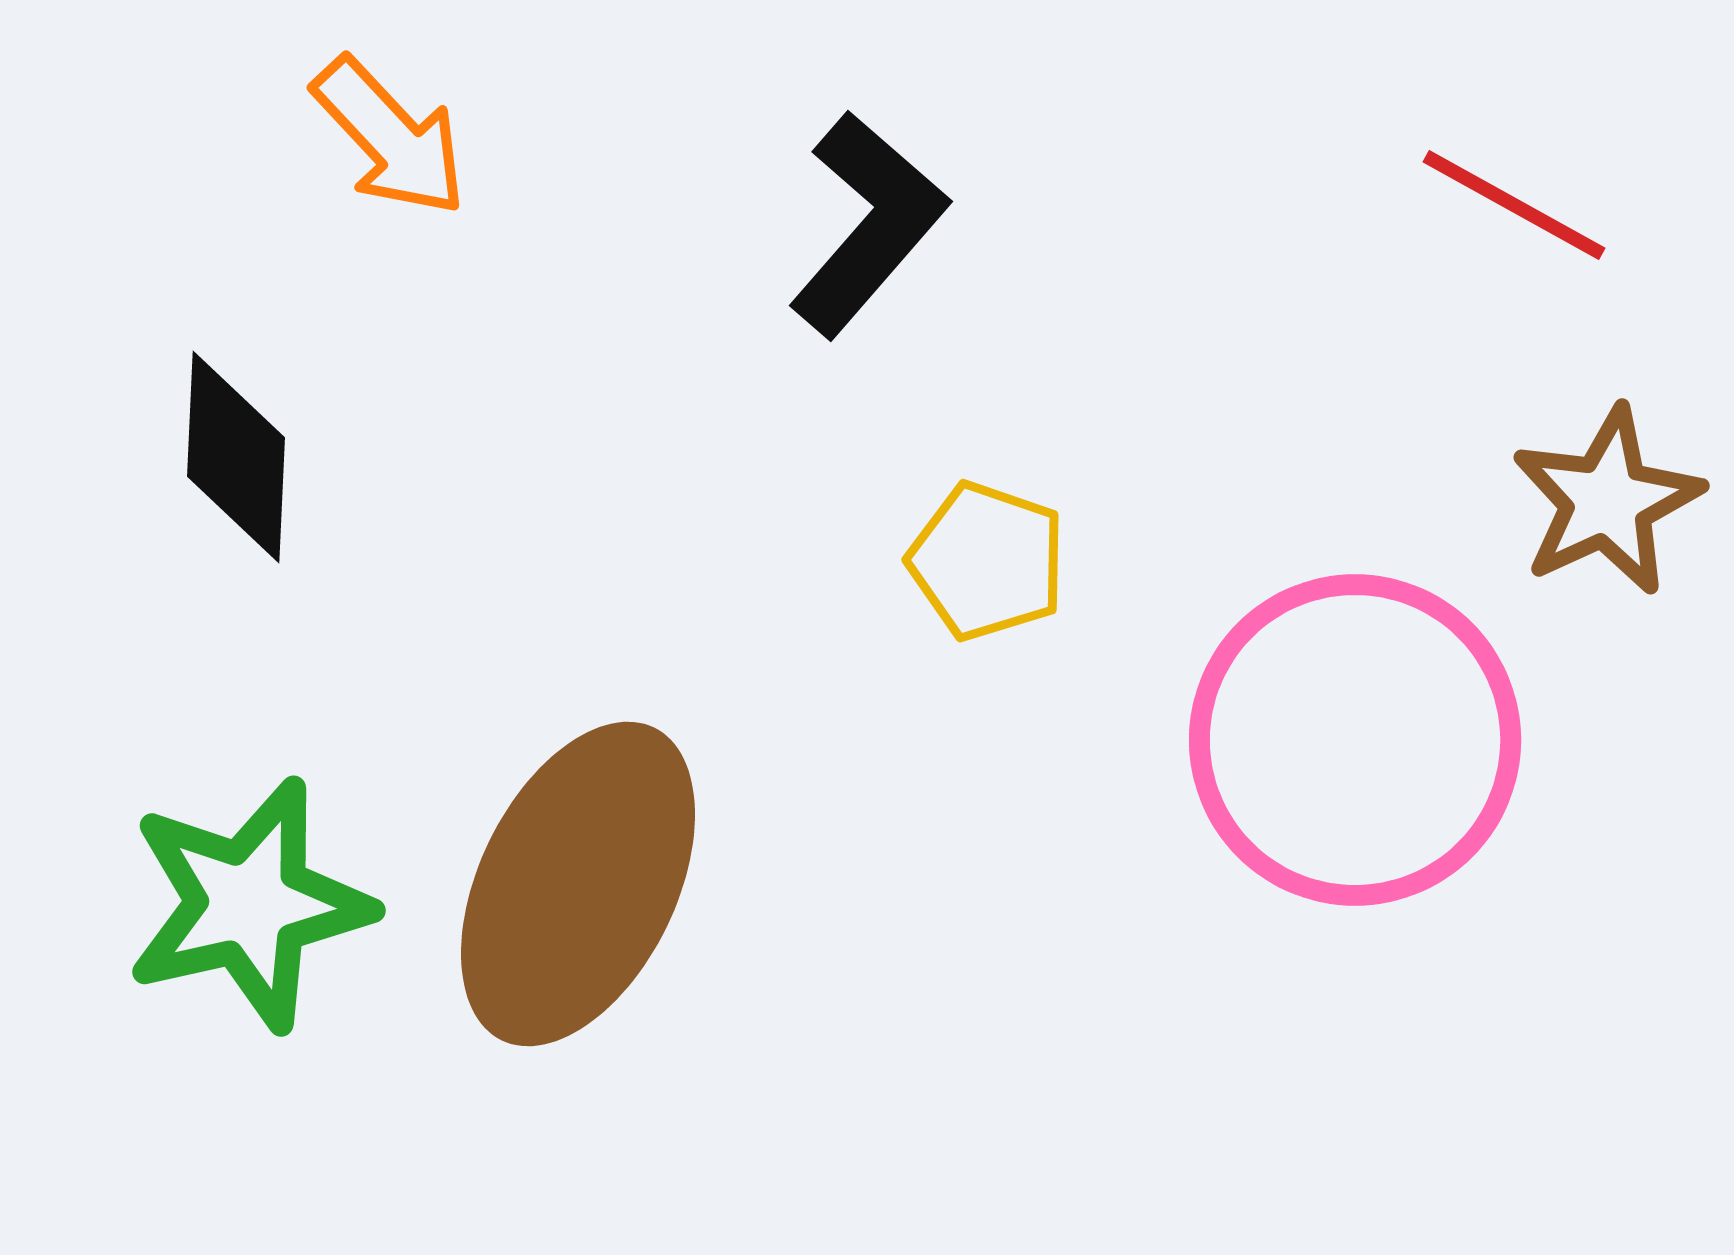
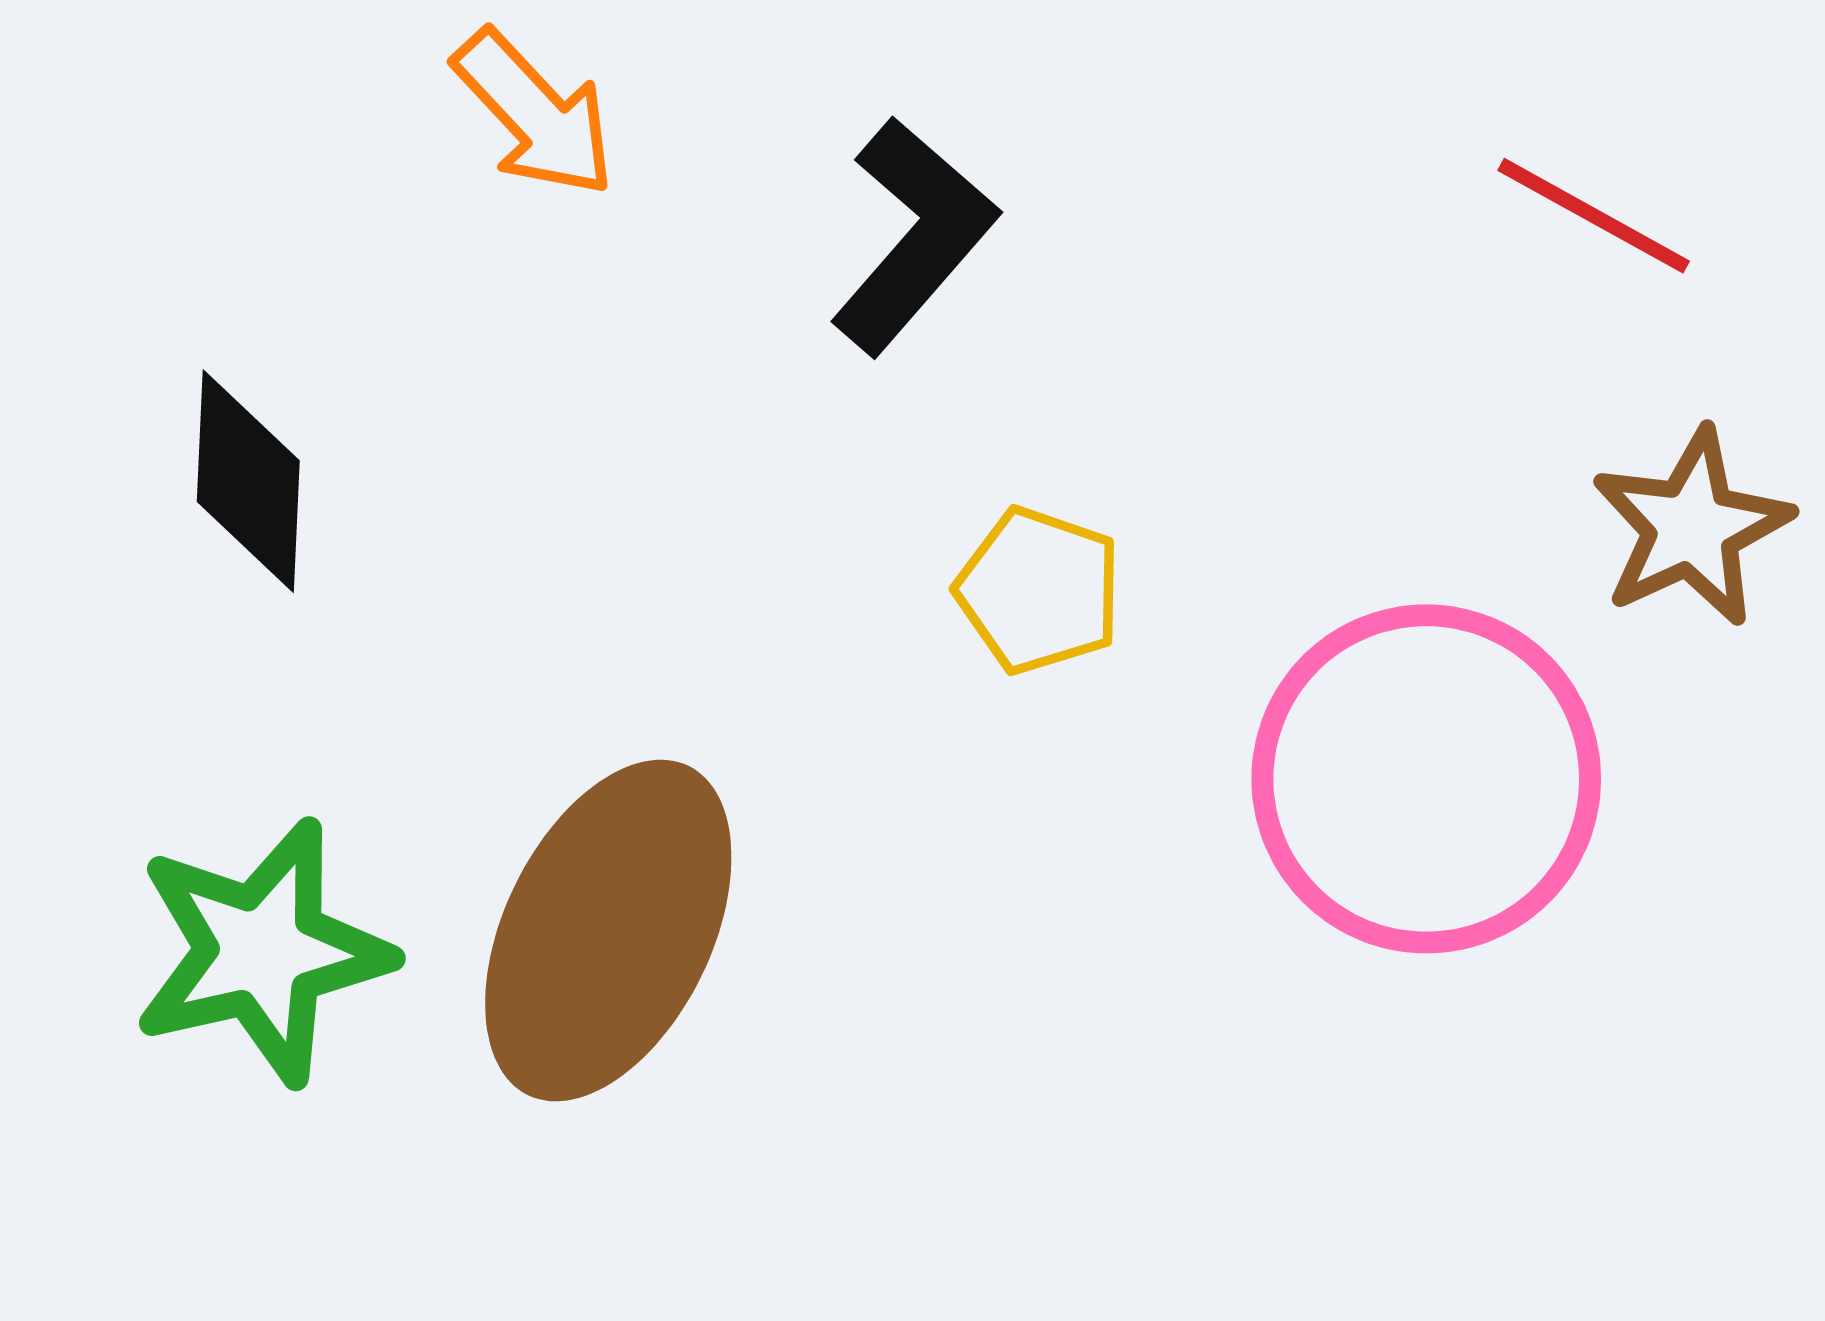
orange arrow: (390, 137) -> (535, 114), moved

